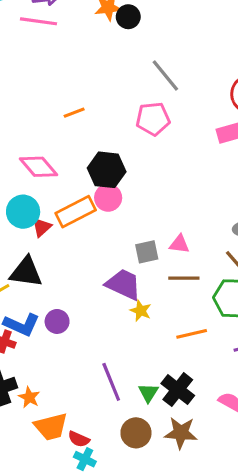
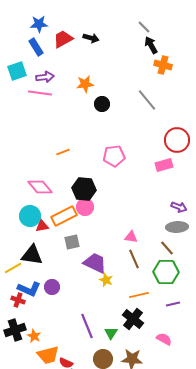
black circle: (128, 17) -> (102, 104), moved
gray line: (165, 75) -> (147, 100), moved
red triangle: (42, 227) -> (42, 226), turned 32
gray square: (147, 252) -> (72, 242), moved
brown line: (184, 278) -> (134, 259), turned 66
black cross: (178, 390) -> (133, 319), moved

